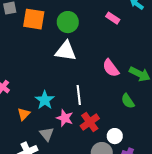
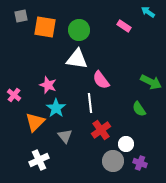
pink semicircle: (111, 68) -> (101, 80), moved
orange triangle: (24, 114) -> (35, 122), size x1.5
pink star: (65, 118) -> (48, 85), moved
gray triangle: (47, 134) -> (65, 136), moved

